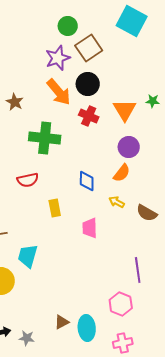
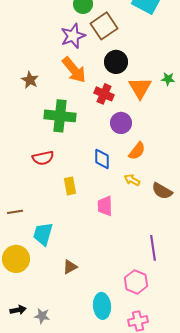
black circle: (88, 84) -> (116, 62), moved
purple circle: (129, 147) -> (121, 123), moved
brown triangle: (62, 322) -> (70, 267), moved

